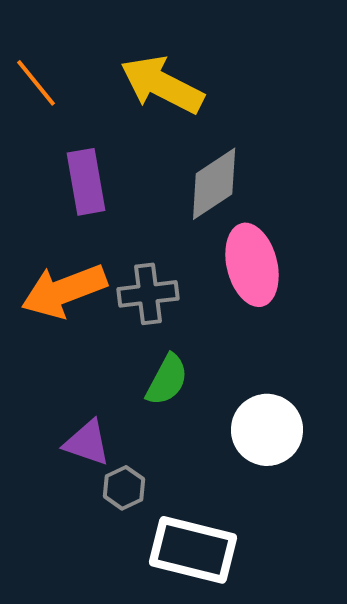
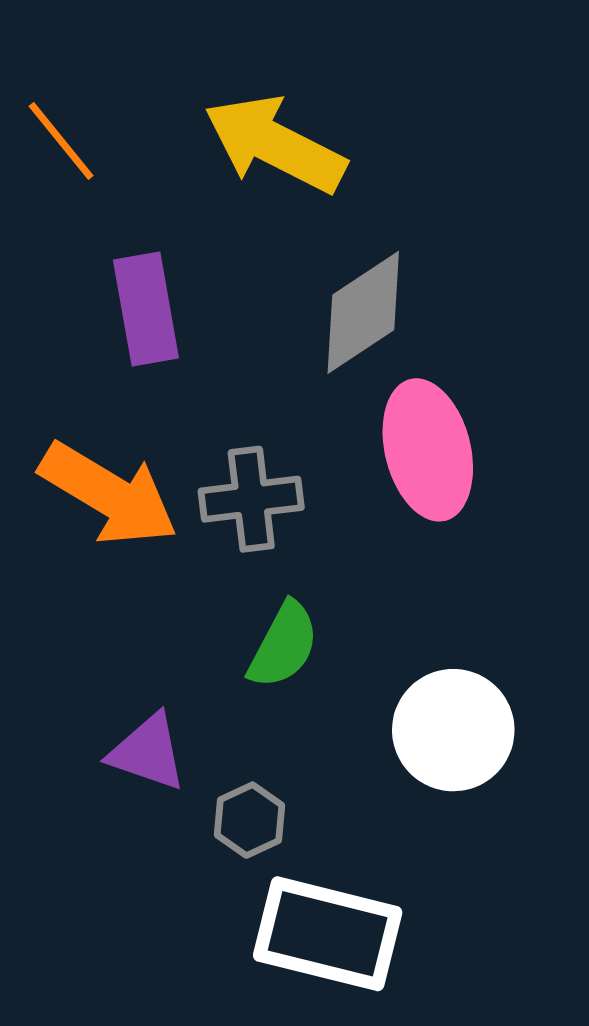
orange arrow: (64, 291) -> (109, 494), turned -128
gray hexagon: (124, 488) -> (250, 820), moved

